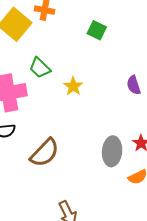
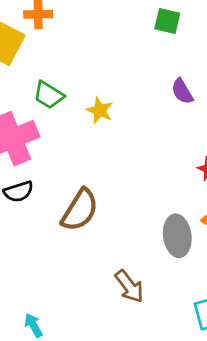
green square: (97, 30) -> (167, 21), moved
gray ellipse: (112, 151) -> (177, 236), moved

